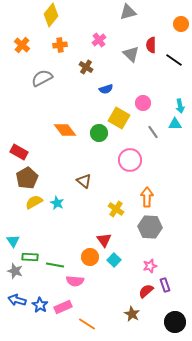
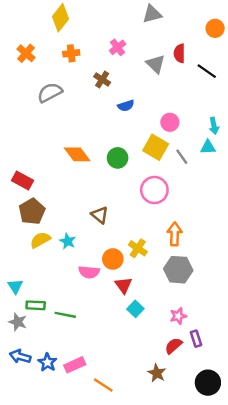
yellow square: (119, 118) -> (156, 147), moved
orange circle: (90, 257) -> (113, 259), moved
pink semicircle: (75, 281) -> (89, 272), moved

